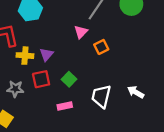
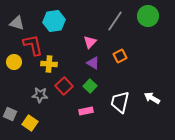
pink triangle: (81, 32) -> (90, 42), moved
purple triangle: (46, 54) -> (93, 63), moved, turned -40
red square: (41, 79) -> (64, 86), turned -30

